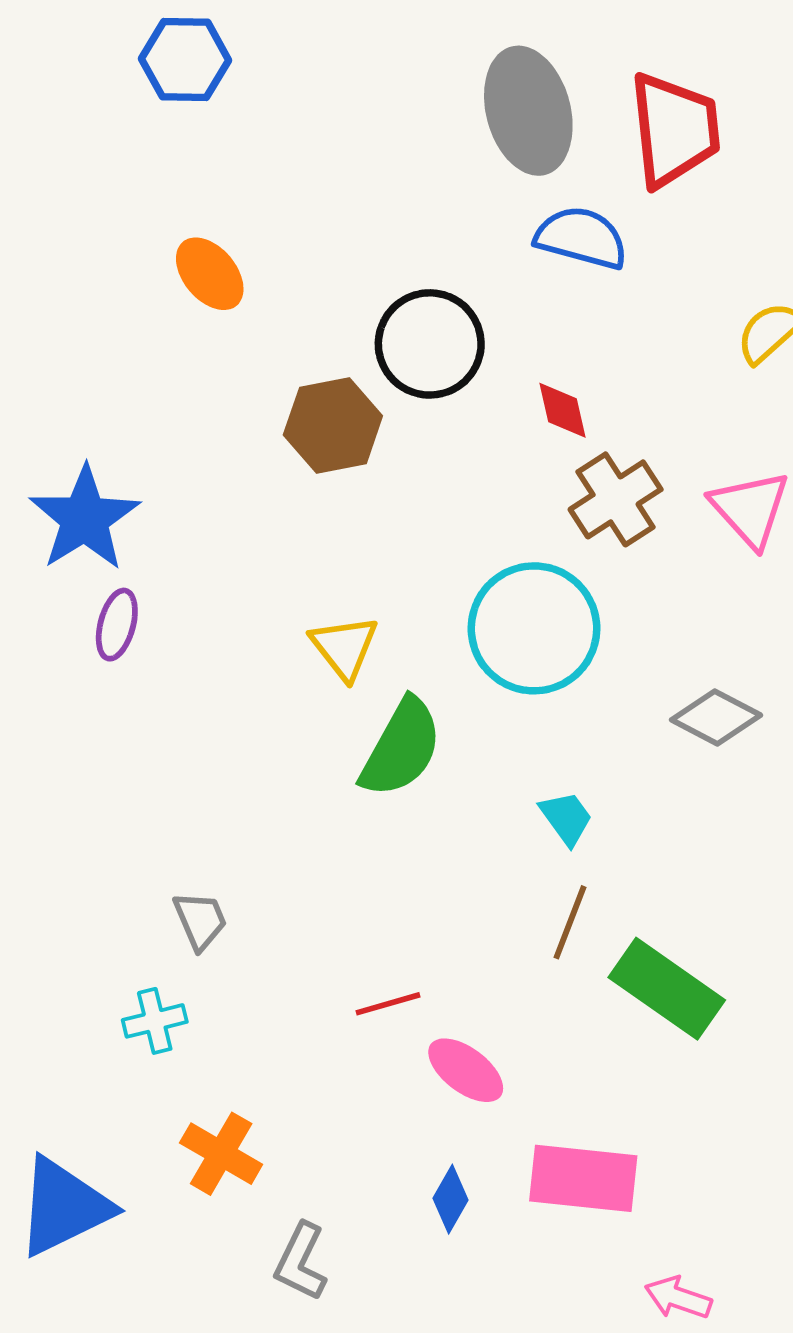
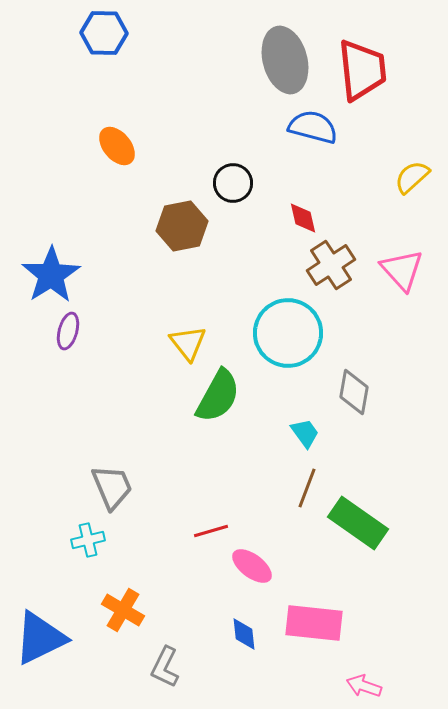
black circle: (430, 344) -> (233, 183), size x0.7
gray diamond: (716, 718) -> (354, 392), moved, turned 72
gray trapezoid: (200, 920) -> (112, 487), size x1.4
blue diamond: (451, 1199) -> (244, 634), turned -36

